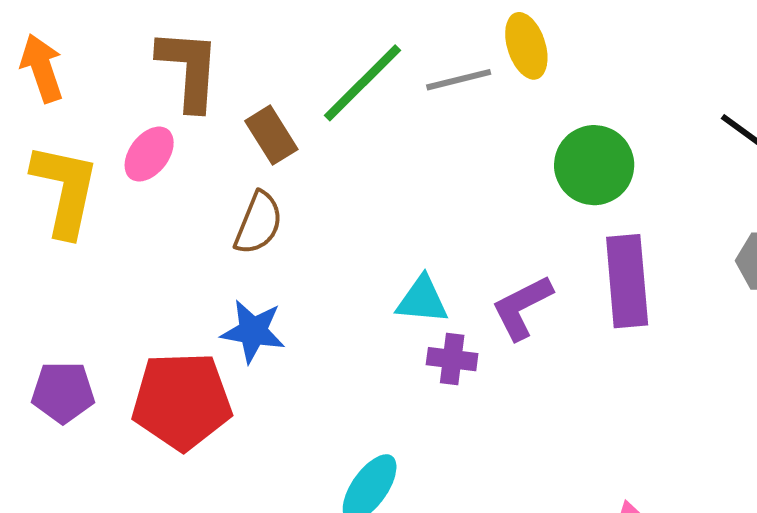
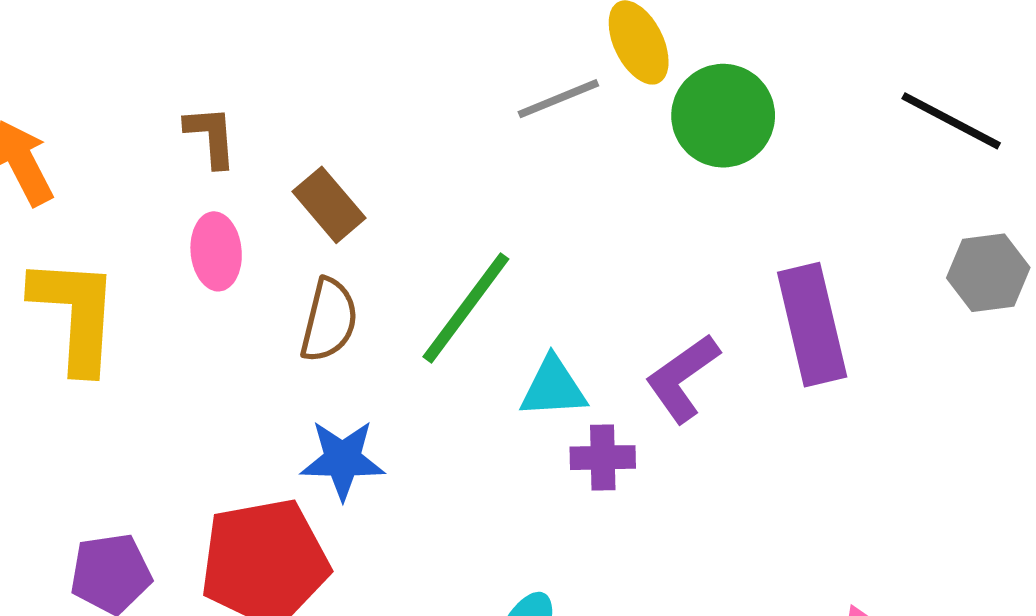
brown L-shape: (189, 69) -> (211, 136), size x0.6
green line: (363, 83) -> (466, 308), moved
pink ellipse: (149, 154) -> (216, 251), moved, turned -34
green circle: (594, 165) -> (723, 116), moved

